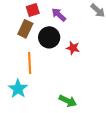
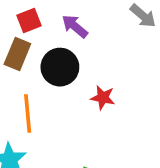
red star: (73, 48) -> (103, 98), moved

